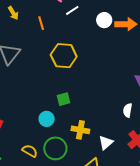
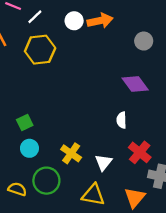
yellow hexagon: (64, 56) -> (40, 50), moved
green square: (64, 99) -> (25, 123), moved
yellow cross: (80, 130) -> (71, 153), turned 36

